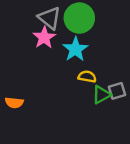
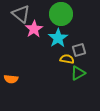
gray triangle: (49, 18) -> (21, 14), moved
gray square: (117, 91) -> (79, 50), moved

